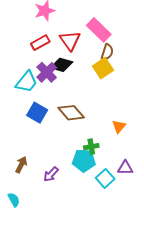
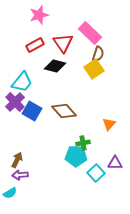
purple cross: (47, 72) -> (15, 102), moved
purple arrow: (51, 174) -> (20, 175), moved, turned 42
cyan semicircle: (14, 200) -> (10, 193), turned 88

